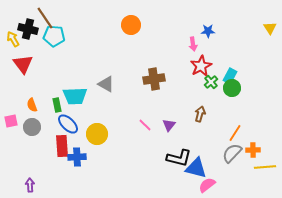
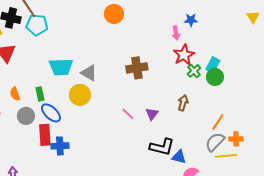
cyan trapezoid: (75, 96) -> (61, 67), moved
gray circle: (32, 127) -> (26, 116), moved
yellow circle: (97, 134) -> (80, 95), moved
yellow line: (265, 167) -> (226, 156), moved
blue triangle: (196, 168) -> (179, 157), size x0.7

